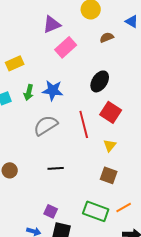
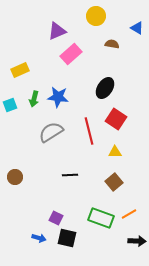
brown semicircle: (107, 37) -> (112, 44), turned 32
yellow triangle: (110, 145) -> (115, 152), turned 48
black line: (56, 168) -> (70, 175), moved
brown square: (109, 175) -> (114, 182), turned 30

